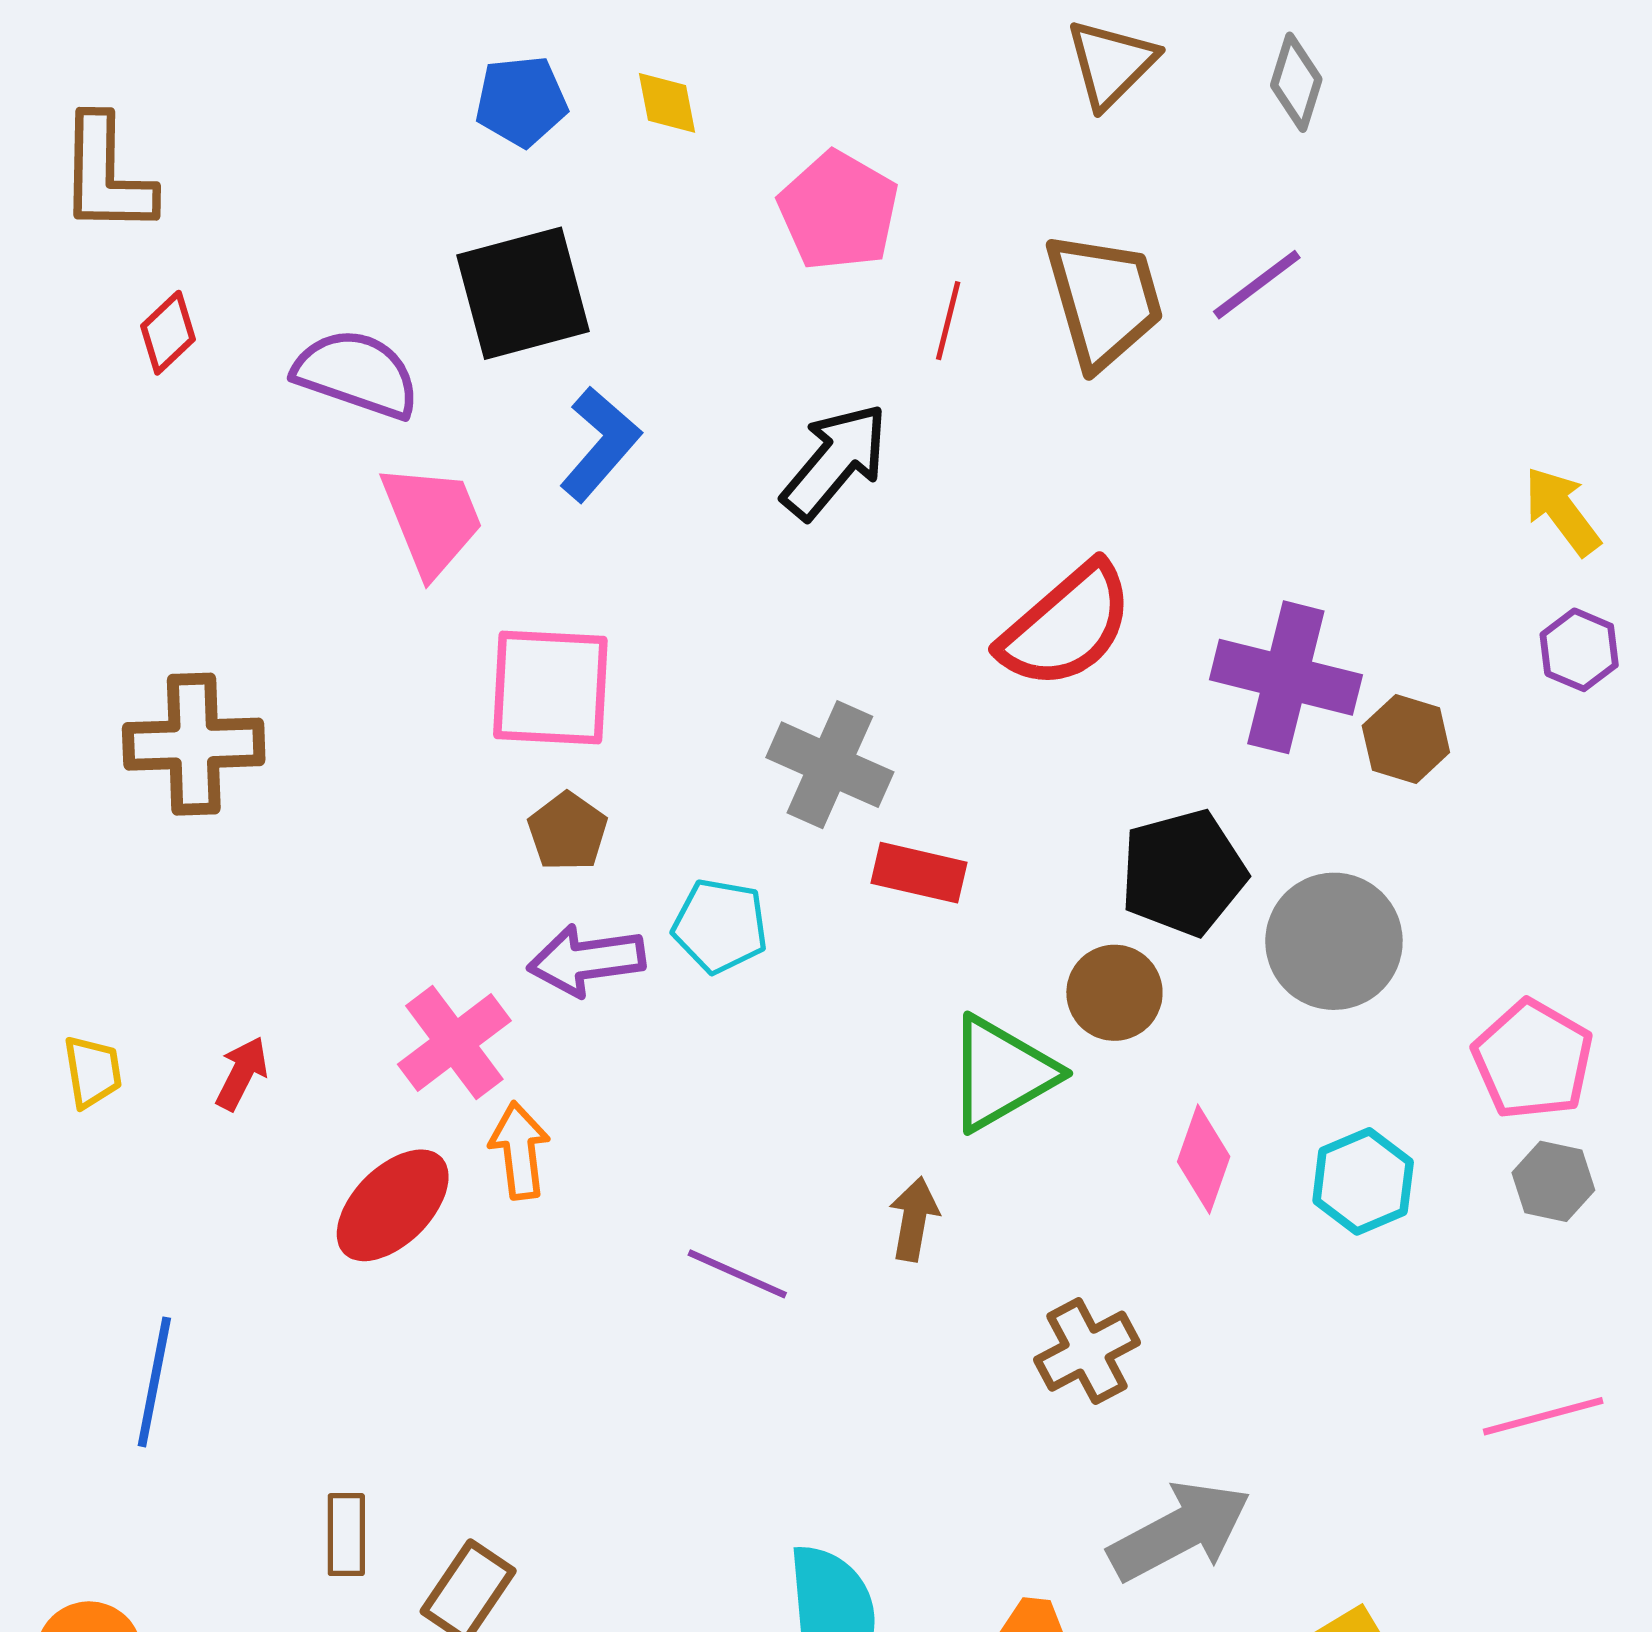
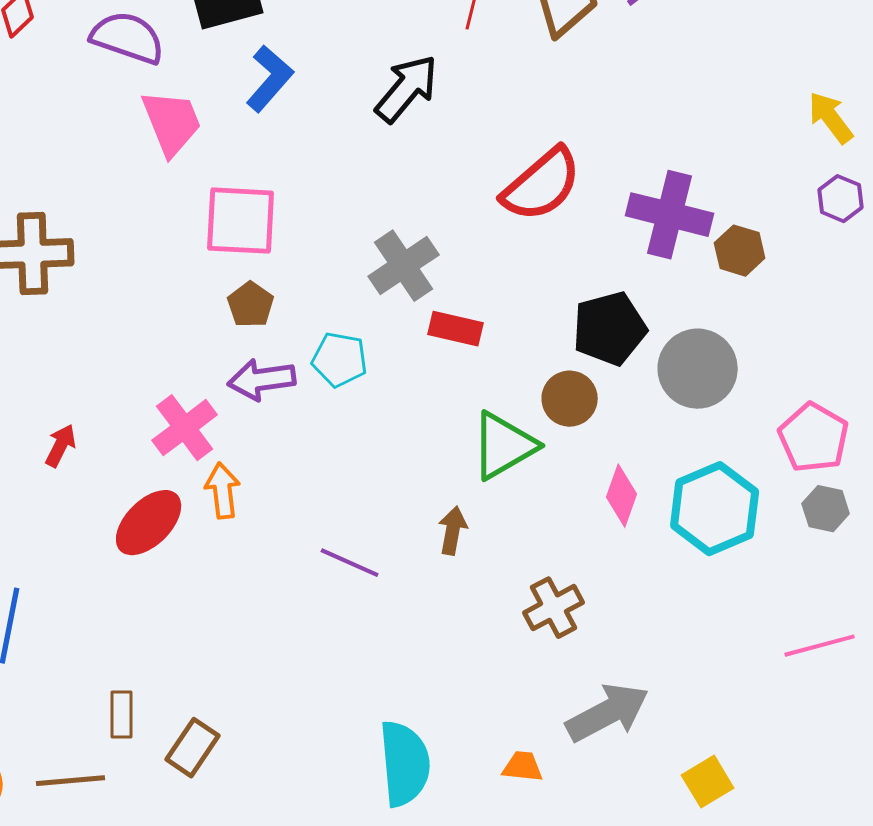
gray cross: (830, 765) -> (404, 266), turned 32
cyan hexagon: (1363, 1181) -> (715, 509), size x1.5

